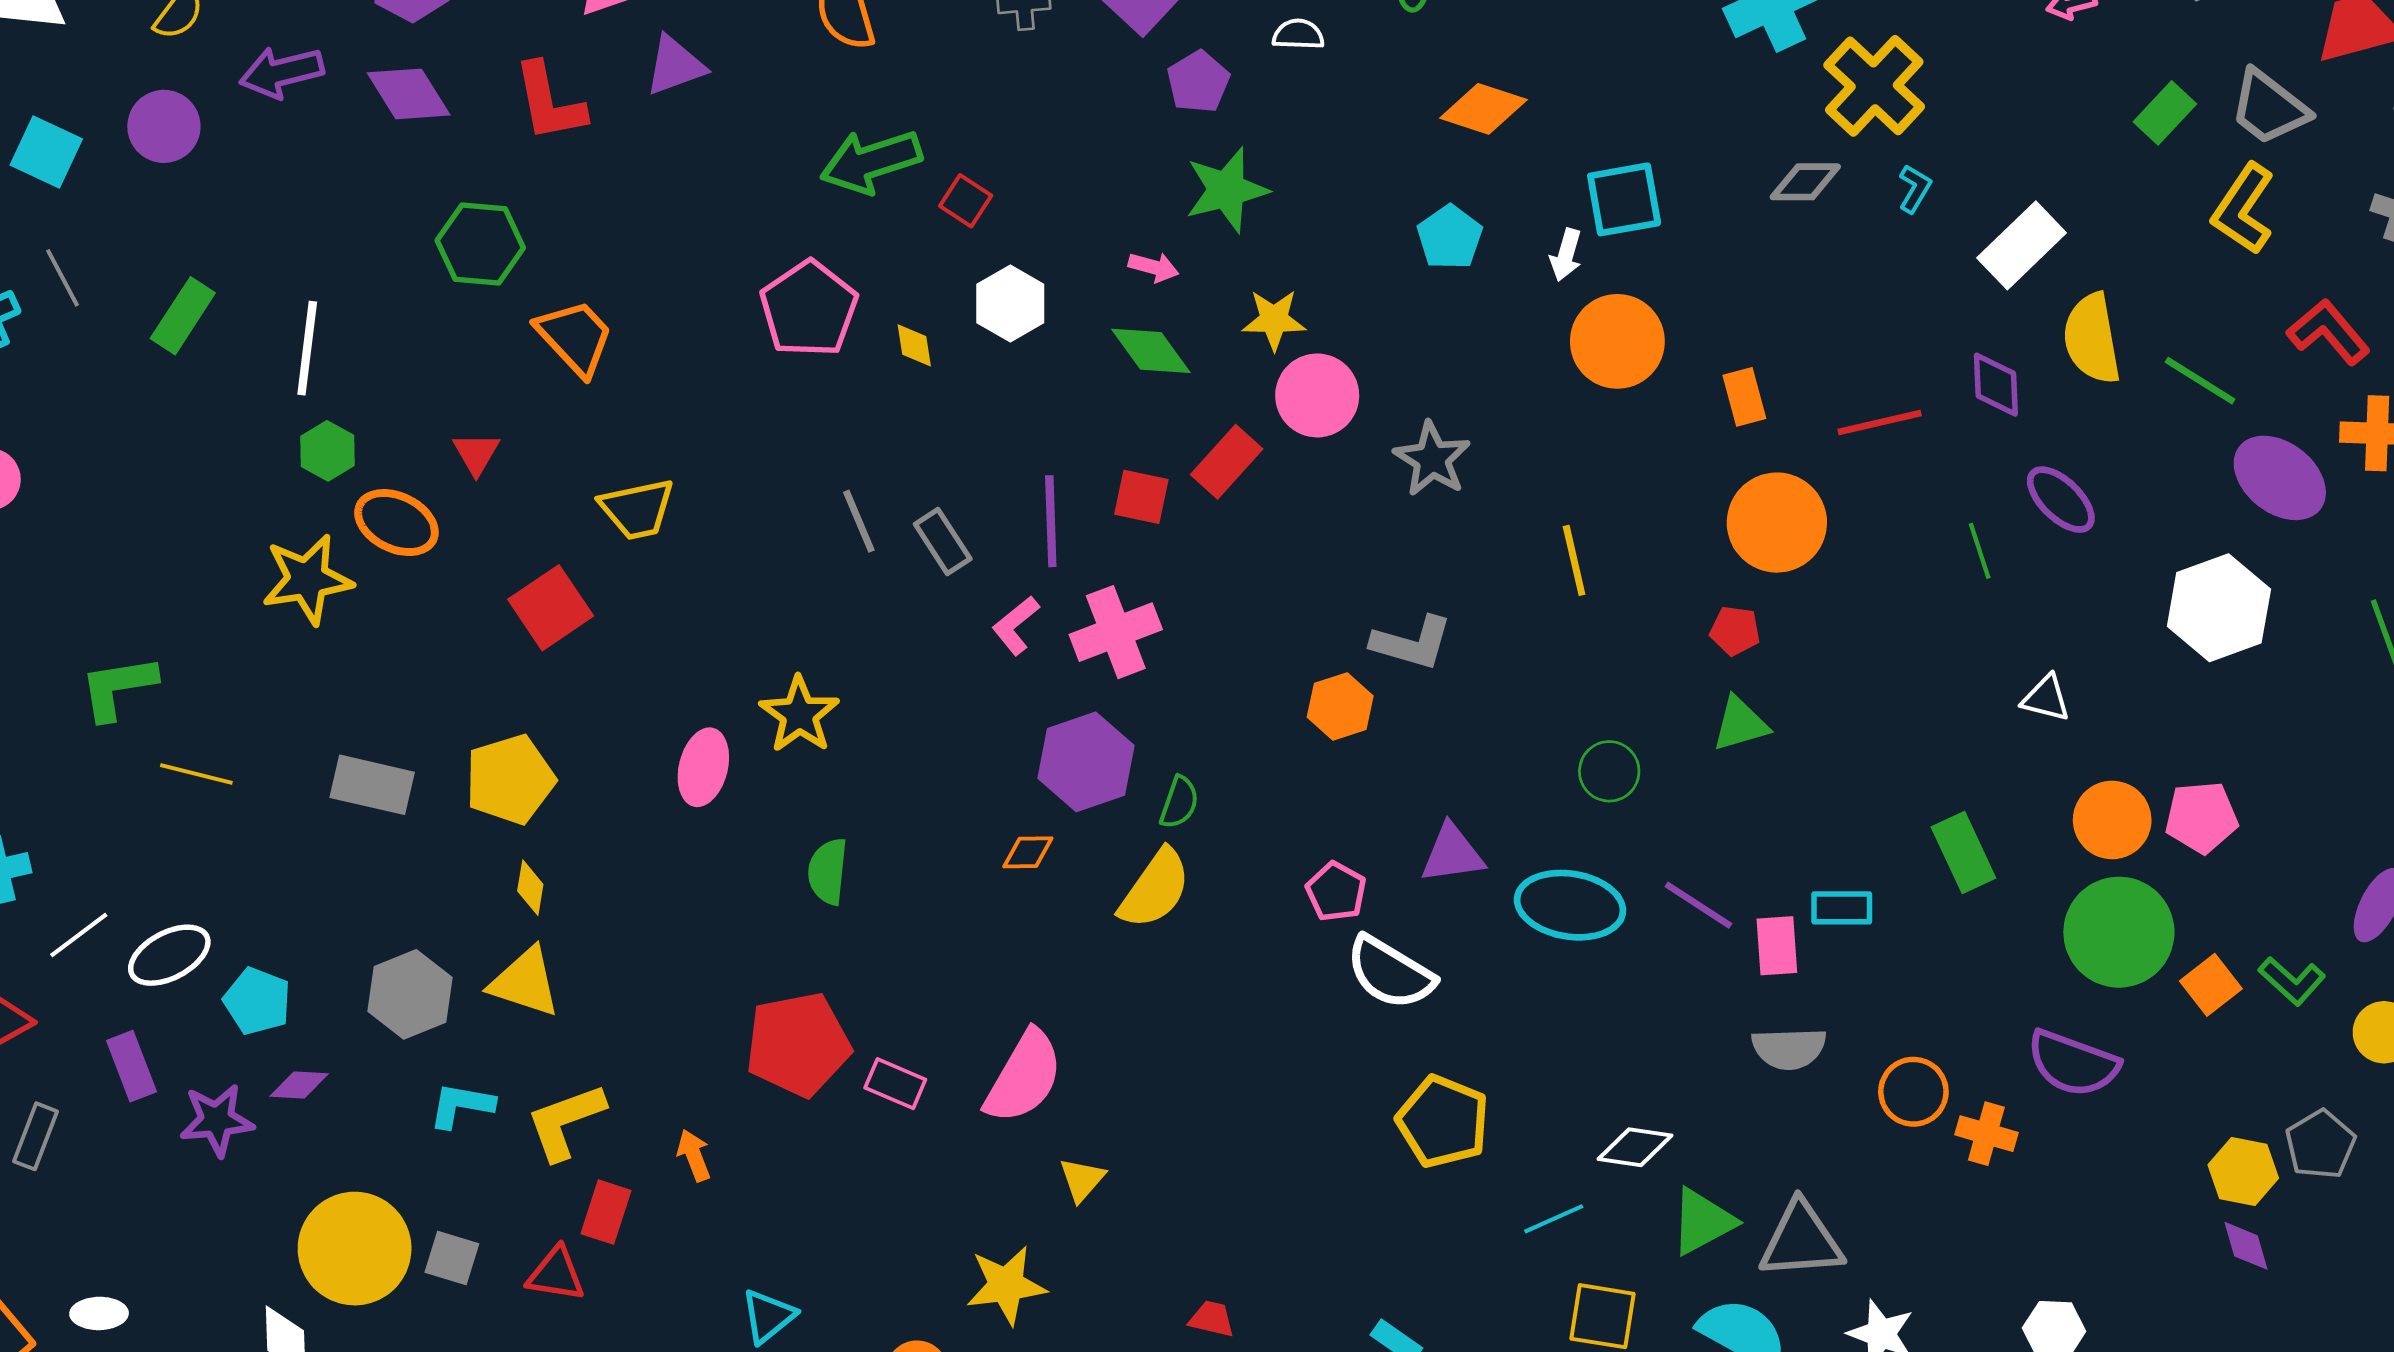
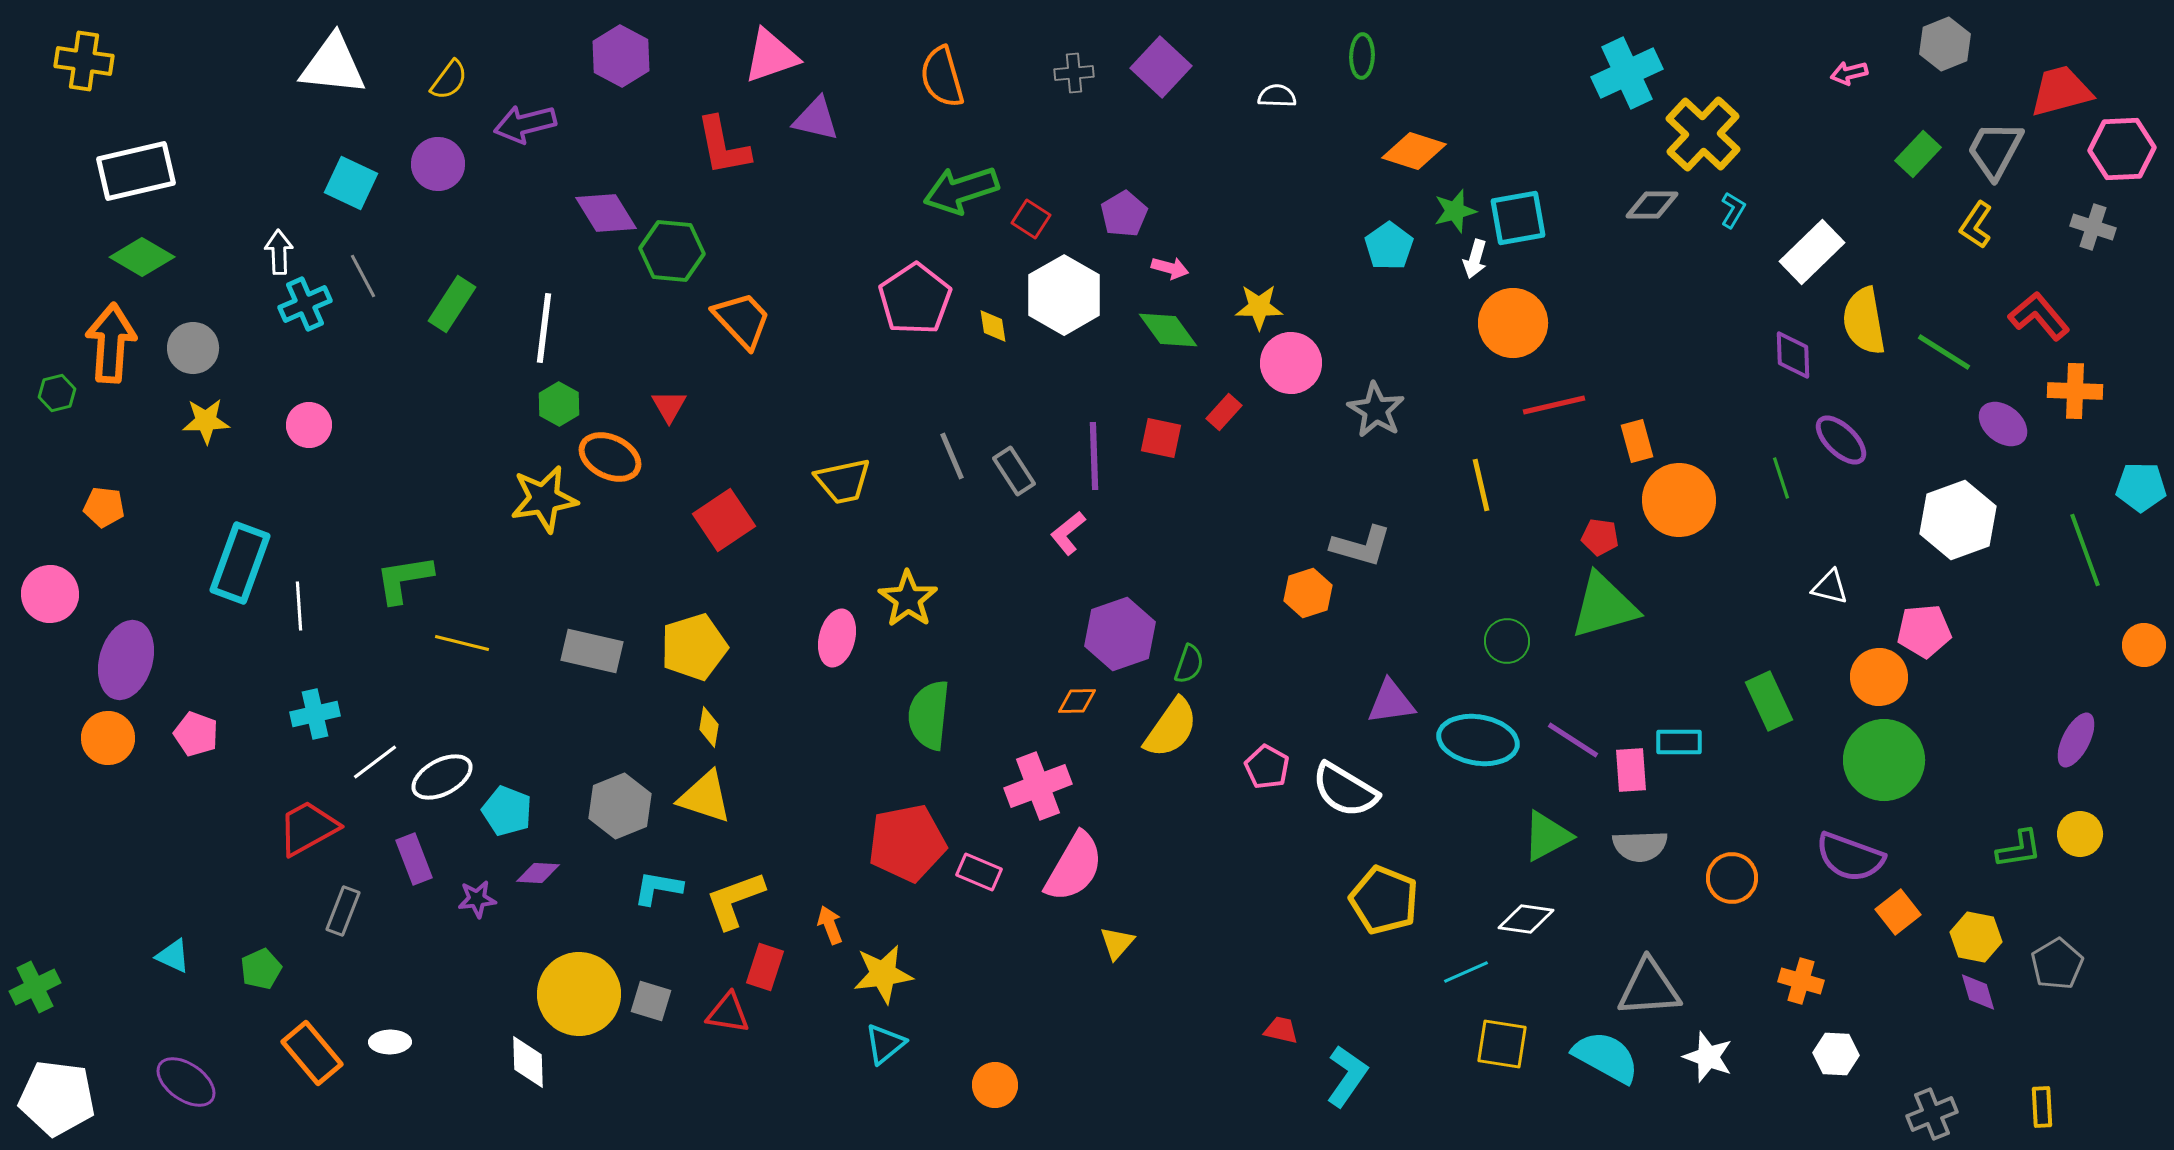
purple triangle: (675, 66) -> (816, 119), turned 33
purple pentagon: (1198, 82) -> (1124, 214), moved
purple diamond: (409, 94) -> (606, 213), moved
gray trapezoid: (2269, 107) -> (1995, 150), turned 80
green star: (1227, 190) -> (1455, 211), moved, size x0.7
yellow L-shape: (2243, 209) -> (1976, 225), size x0.7
white hexagon: (1010, 304) -> (1064, 295), size x1.4
orange rectangle: (1744, 397) -> (1637, 441), moved
red line: (1880, 422) -> (1554, 405), moved
red rectangle: (1227, 462) -> (1224, 412), size x0.7
purple ellipse: (2280, 478) -> (2003, 424), size x0.7
yellow trapezoid: (637, 509) -> (843, 481), moved
orange circle: (1777, 523) -> (1679, 500), moved
pink cross: (1116, 632) -> (1038, 786), moved
green triangle: (1740, 724) -> (1604, 606), size x1.6
pink pentagon: (2201, 817) -> (1924, 631), moved
green semicircle: (828, 871) -> (929, 715), size x1.4
pink pentagon: (1336, 892) -> (1267, 767), moved
green L-shape: (2292, 981) -> (2019, 849), moved, turned -51
orange square: (2211, 985) -> (1898, 912), moved
purple star: (217, 1120) -> (477, 899), size x0.7
orange cross: (1986, 1134) -> (1801, 981), moved
gray pentagon: (2320, 1144) -> (2057, 964), moved
green triangle: (1702, 1222) -> (1547, 836), moved
yellow star: (1006, 1285) -> (883, 974), moved
red trapezoid: (1212, 1319) -> (1281, 1030), moved

